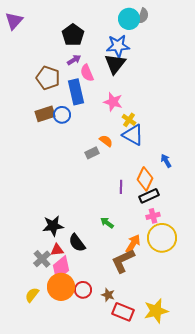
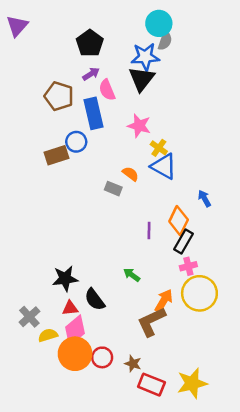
gray semicircle: (143, 16) -> (165, 41), moved
brown rectangle: (45, 114) -> (57, 155), moved
gray rectangle: (92, 153) -> (113, 189), turned 48
black rectangle: (149, 196) -> (183, 242), turned -36
gray cross: (42, 259) -> (29, 317), moved
yellow semicircle: (32, 295) -> (48, 335), moved, turned 35

